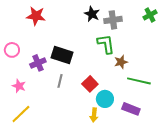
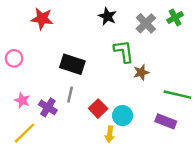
gray cross: (113, 20) -> (146, 23), moved, turned -36
purple cross: (38, 63) -> (48, 107), moved, turned -35
green line: (139, 81) -> (177, 95), moved
red square: (90, 84) -> (98, 109), moved
purple rectangle: (131, 109) -> (166, 121), moved

